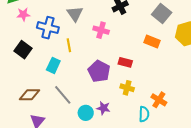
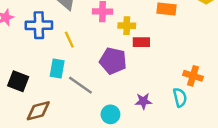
black square: (23, 50) -> (18, 81), moved
yellow cross: (127, 88) -> (127, 26), moved
gray line: (63, 95) -> (80, 85), moved
purple star: (103, 108) -> (143, 101), moved

